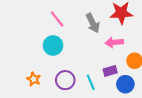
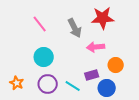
cyan circle: (53, 45) -> (44, 57), moved
cyan line: (91, 82) -> (73, 86), turned -35

